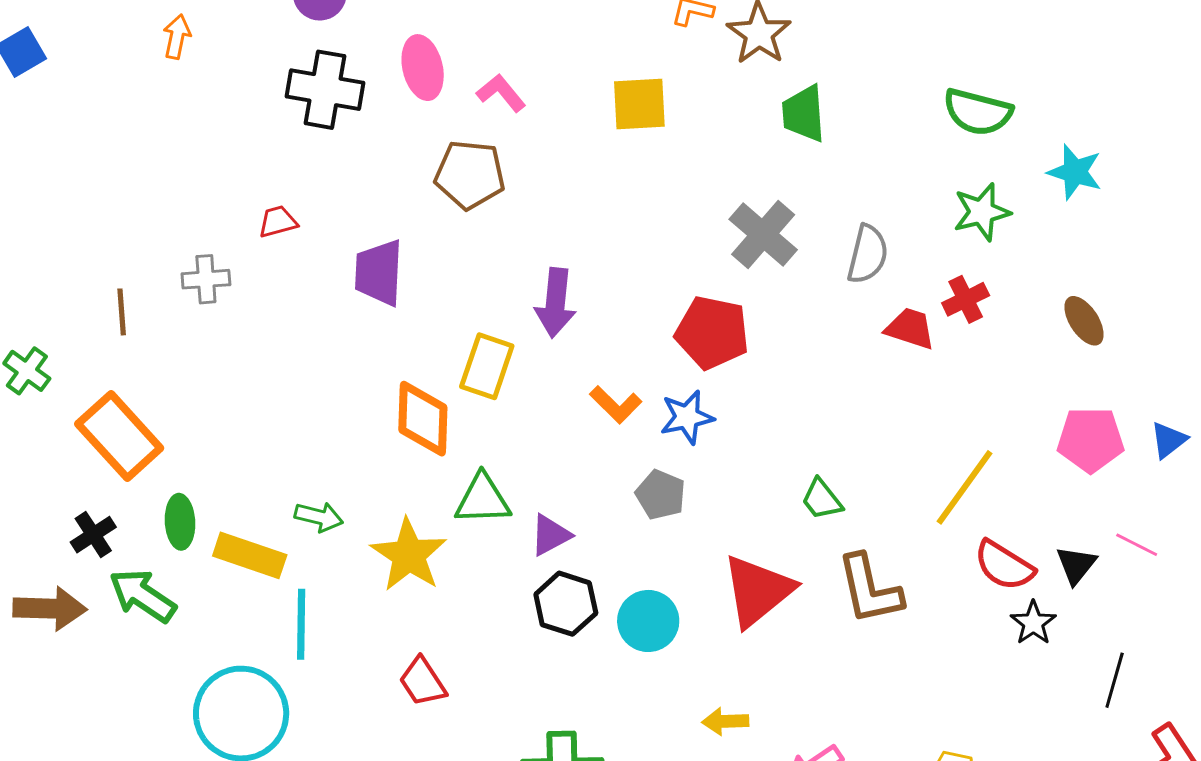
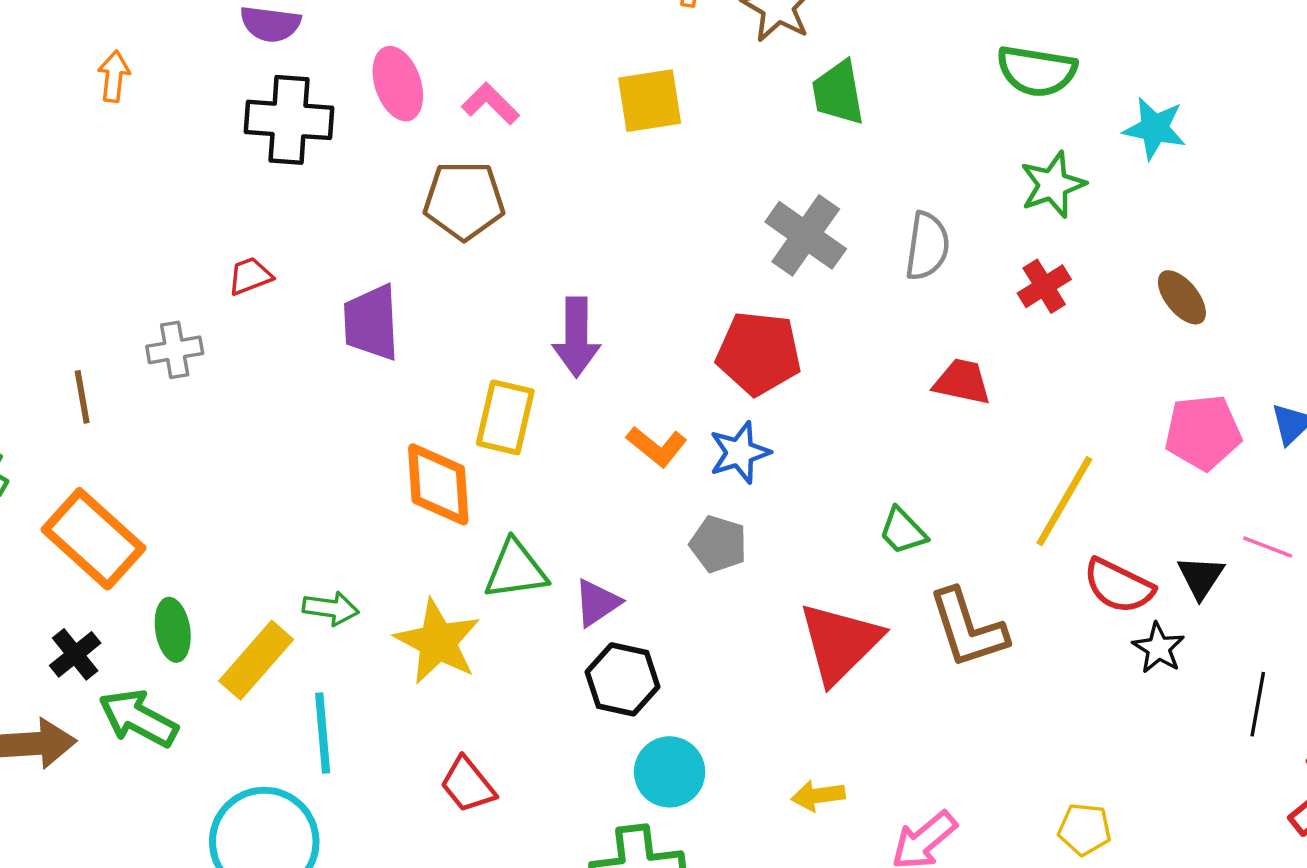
red trapezoid: (910, 328) -> (962, 382), moved
yellow rectangle: (250, 555) -> (256, 660), turned -62
cyan circle: (648, 621) -> (670, 772), moved

